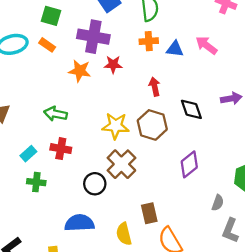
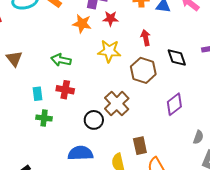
yellow star: (116, 126) -> (109, 51), moved
cyan rectangle: (28, 154) -> (38, 94), turned -56

